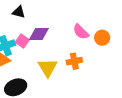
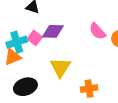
orange cross: (74, 61) -> (89, 89), moved

